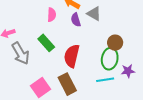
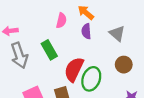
gray triangle: (94, 14) -> (117, 33), moved
green ellipse: (110, 59) -> (91, 79), moved

